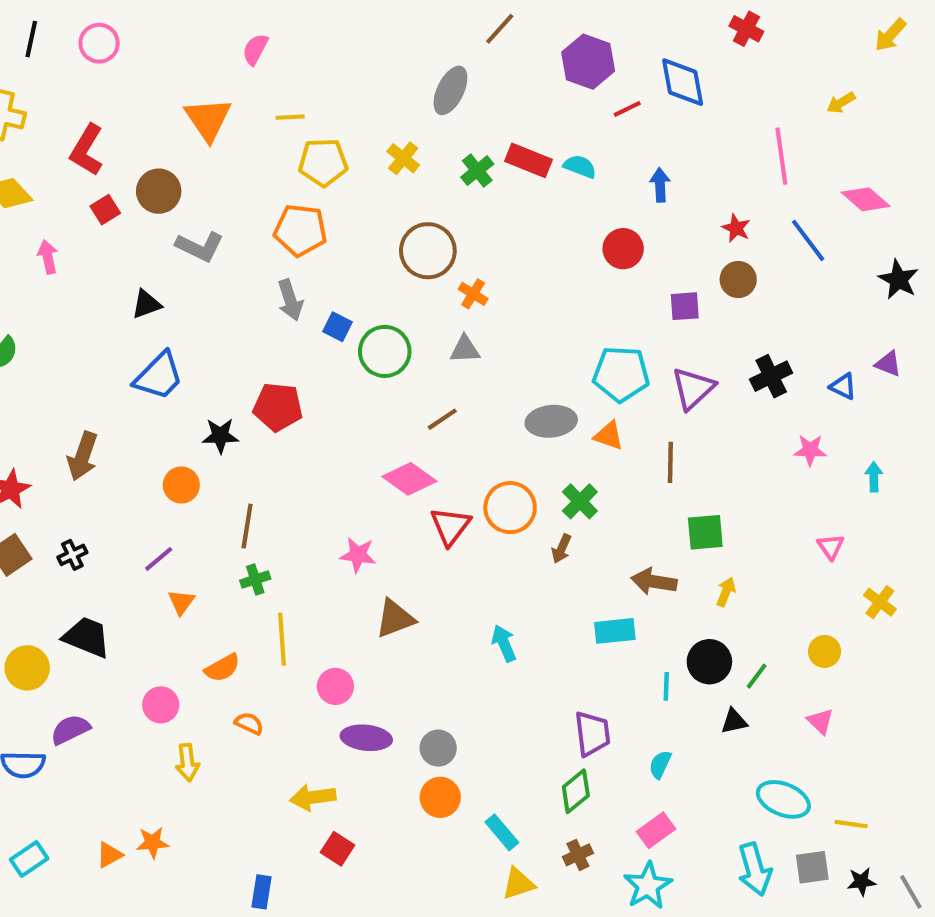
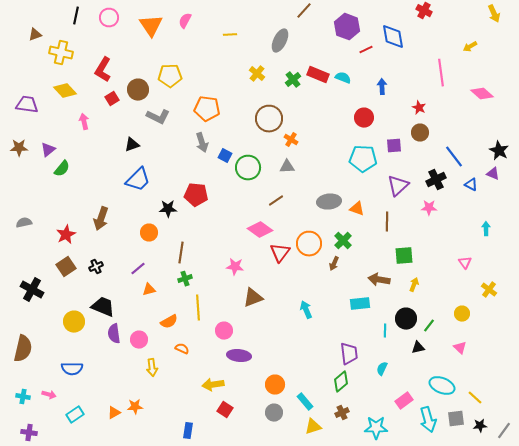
yellow arrow: (890, 35) -> (494, 14), turned -66
yellow line: (290, 117) -> (230, 35), moved
orange triangle: (208, 119) -> (151, 26), moved
yellow pentagon: (323, 162) -> (170, 76), moved
blue line: (808, 240) -> (454, 157), moved
black star: (898, 279) -> (499, 151), moved
cyan pentagon: (621, 374) -> (363, 159), moved
pink star: (810, 450) -> (429, 208), moved
orange triangle: (181, 602) -> (149, 290), turned 40
purple semicircle: (70, 730) -> (114, 334), moved, turned -72
gray circle: (438, 748) -> (274, 413), moved
yellow line: (851, 824) -> (475, 398), turned 35
pink rectangle: (656, 830) -> (404, 401), moved
cyan star: (648, 886) -> (376, 428), turned 30
gray line: (911, 892) -> (504, 431), turned 66

